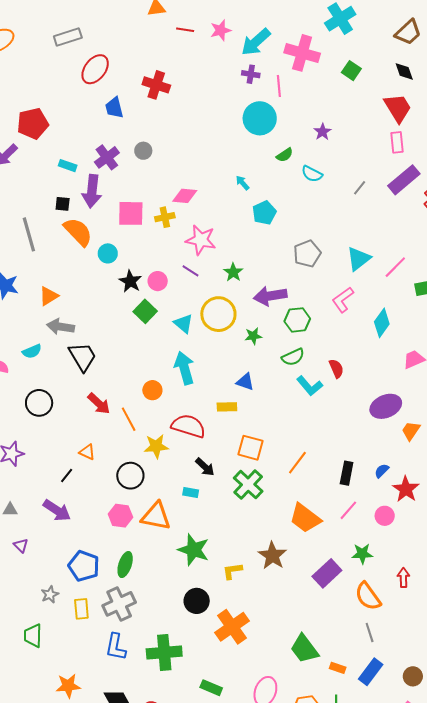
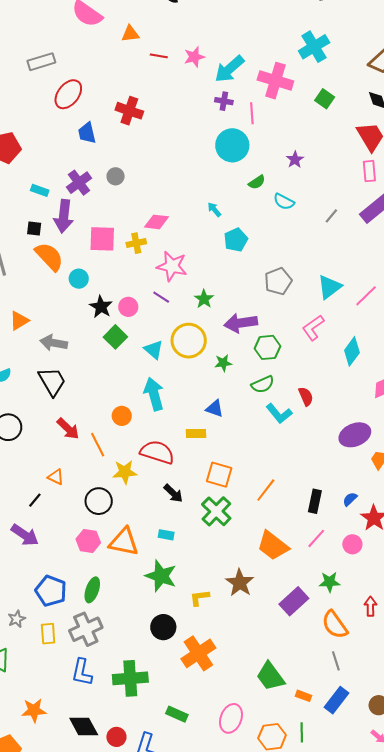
gray arrow: (61, 327) -> (54, 343), moved
cyan rectangle: (191, 493) -> (166, 535), moved

